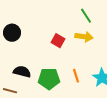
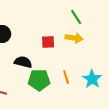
red square: (58, 41) -> (48, 42), turned -32
black semicircle: (22, 72) -> (23, 62), moved

